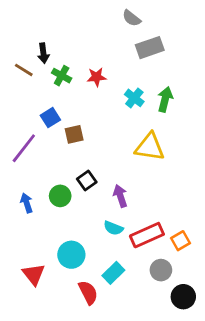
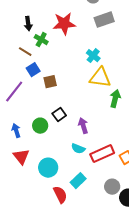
brown line: (24, 70) -> (25, 52), moved
red star: (97, 77) -> (64, 24), moved, size x1.6
green arrow: (165, 99) -> (115, 99), moved
yellow triangle: (150, 147) -> (100, 78), moved
gray circle: (161, 270) -> (112, 187), moved
red triangle: (34, 274) -> (21, 157), moved

